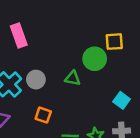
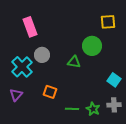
yellow square: (114, 42) -> (108, 22), moved
gray circle: (36, 80) -> (42, 55), moved

